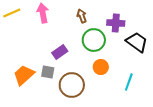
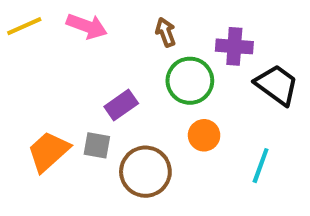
pink arrow: (43, 13) -> (87, 26), turned 120

